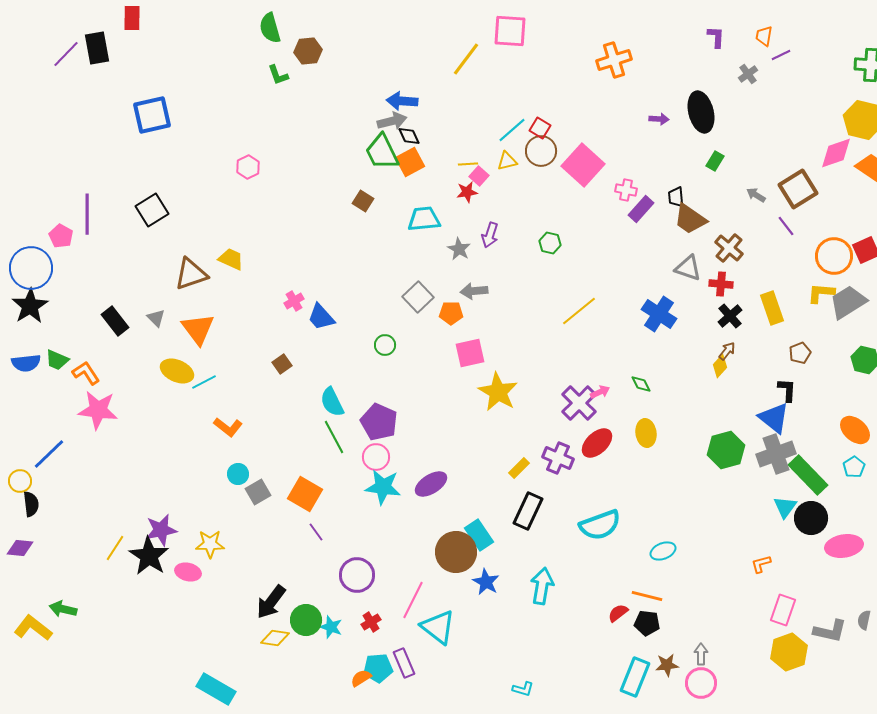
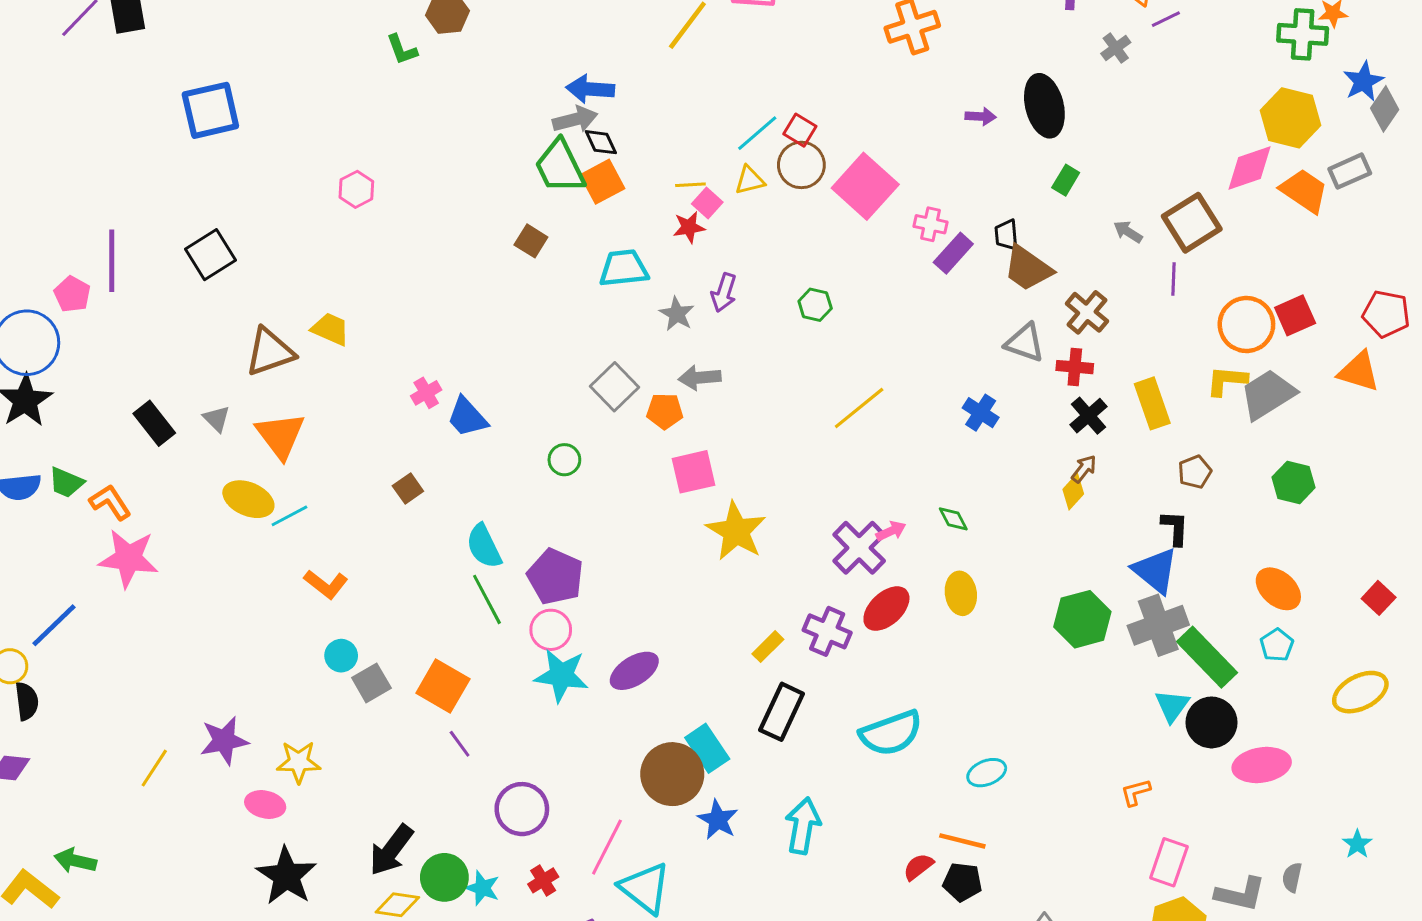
purple line: (786, 226) -> (1174, 279), turned 40
blue cross: (659, 314) -> (981, 413), size x0.7
black star: (149, 556) -> (286, 876), moved

